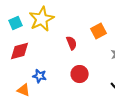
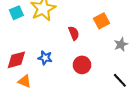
red diamond: (20, 51) -> (16, 60), moved
blue star: (40, 76) -> (45, 58), moved

